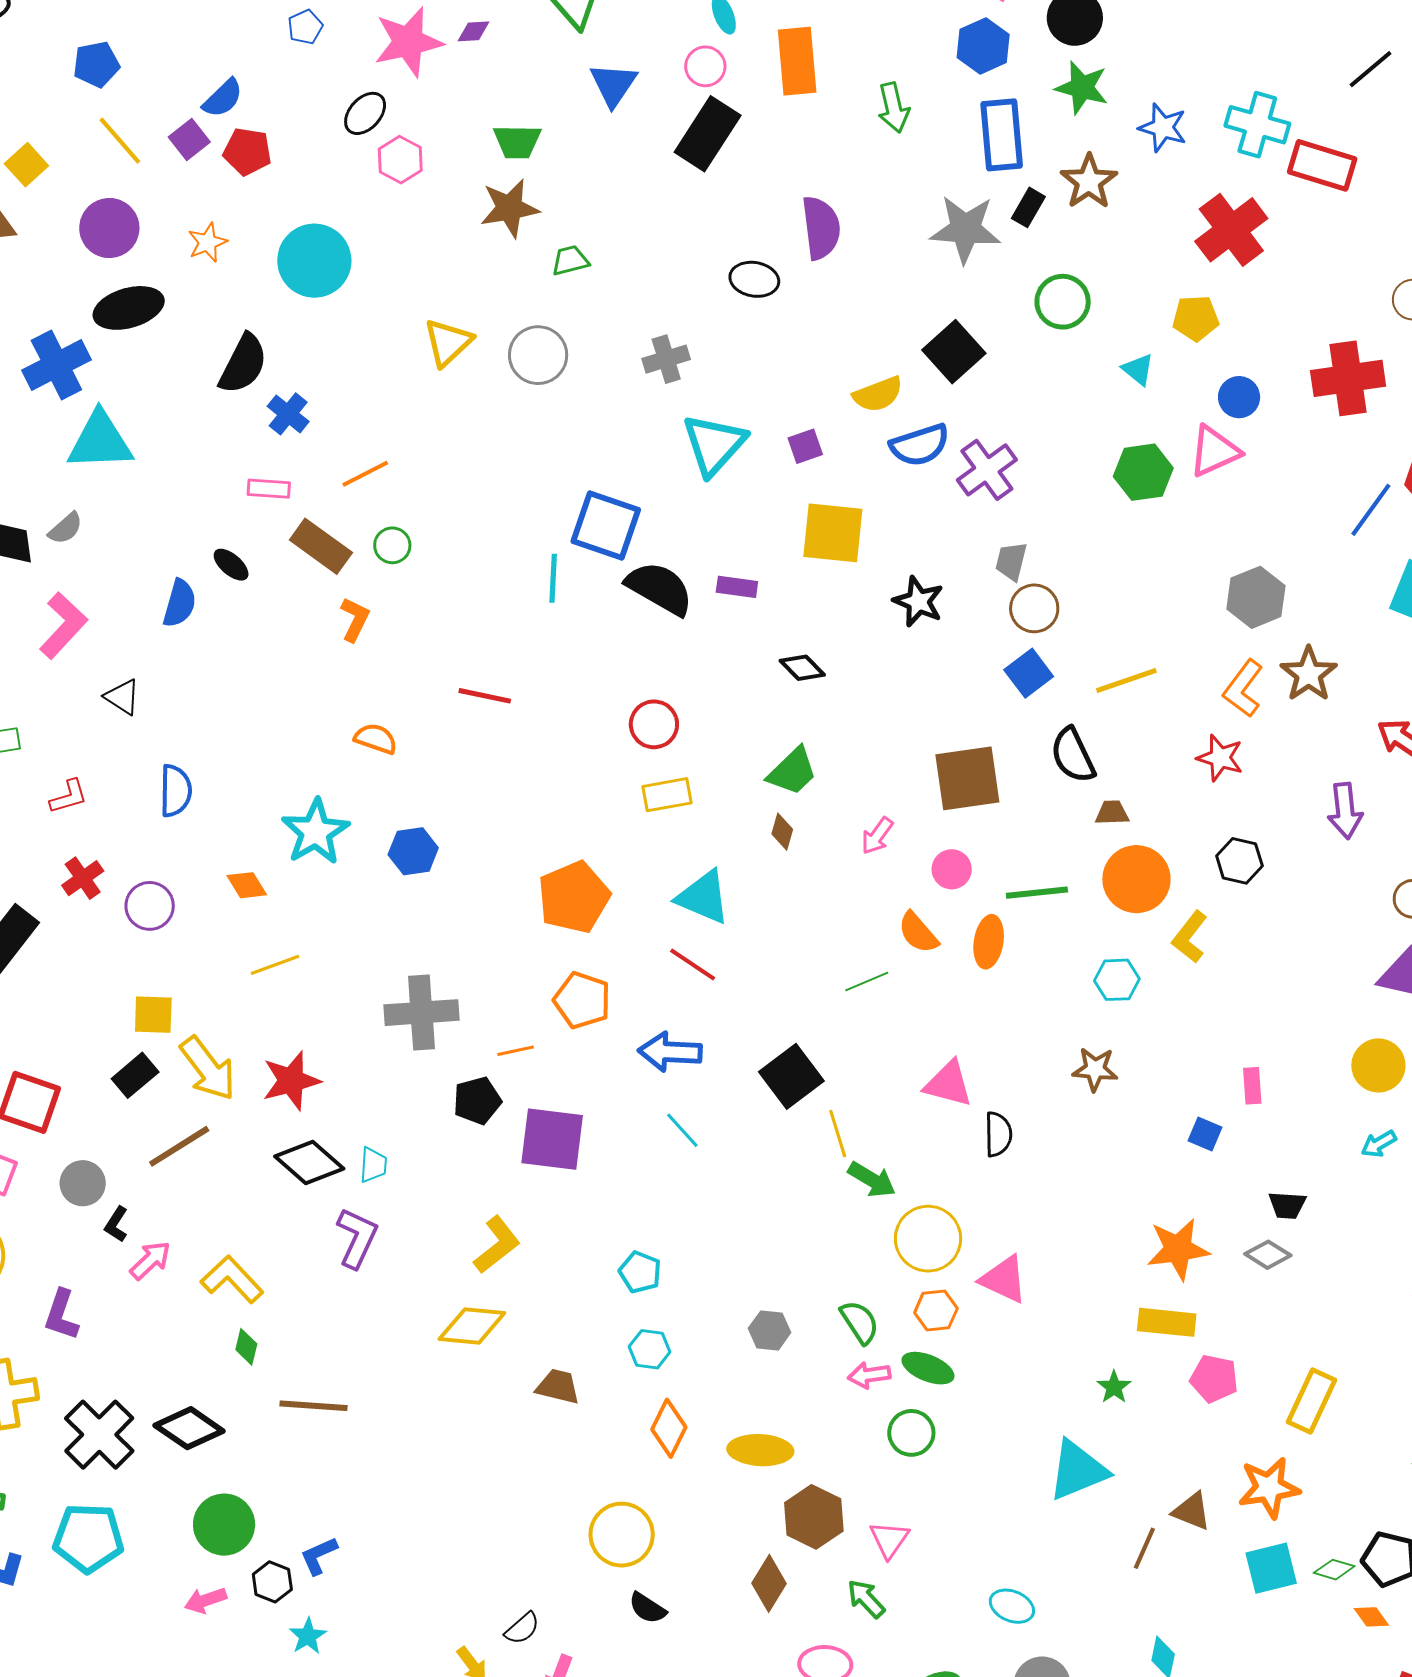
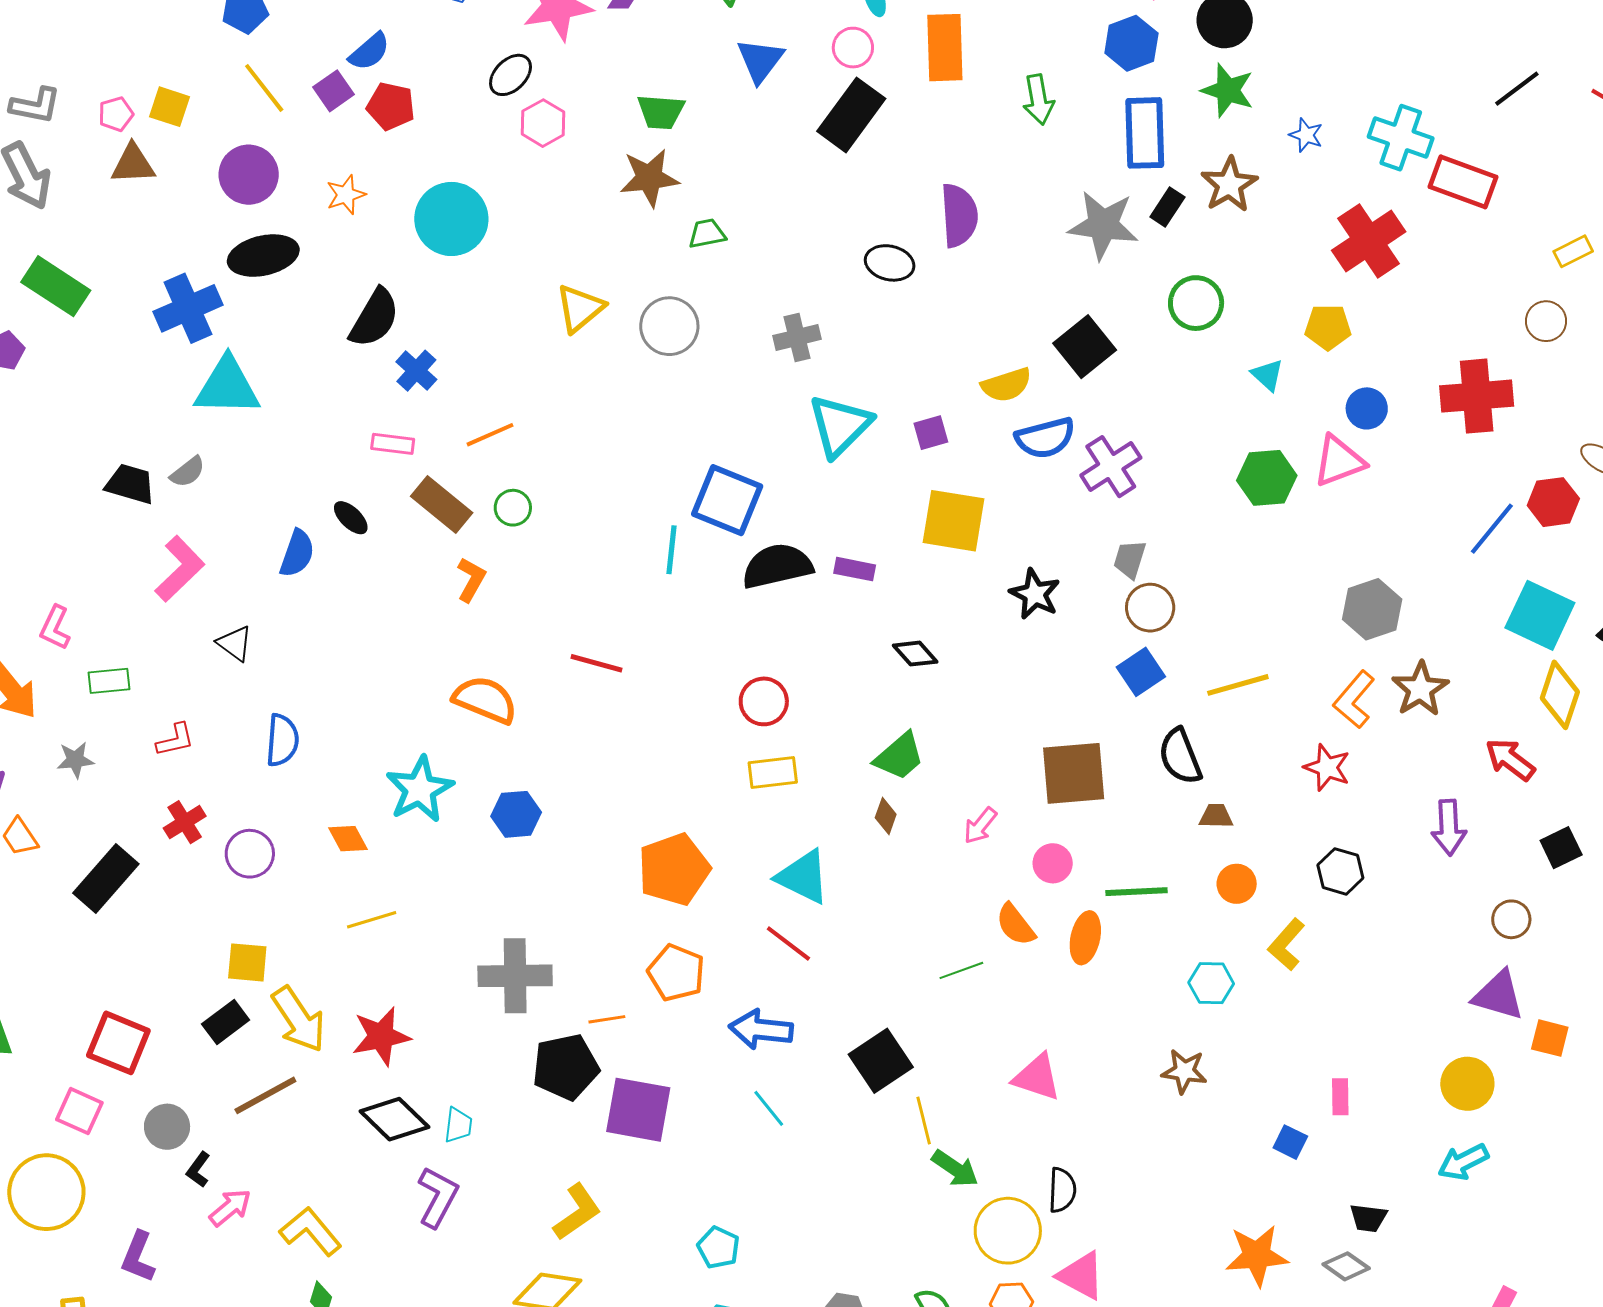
blue star: (1163, 128) -> (1306, 135), size x0.7
yellow square: (26, 165) -> (170, 107), turned -33
black semicircle: (660, 588) -> (777, 566), turned -46
orange semicircle: (376, 739) -> (485, 700), size x1.5
orange circle: (1136, 879) -> (1237, 884), size x0.6
black pentagon: (477, 1101) -> (566, 1067), size x1.4
black semicircle: (998, 1134) -> (1062, 1190), moved
cyan arrow: (1379, 1144) -> (1463, 1162), size x1.4

